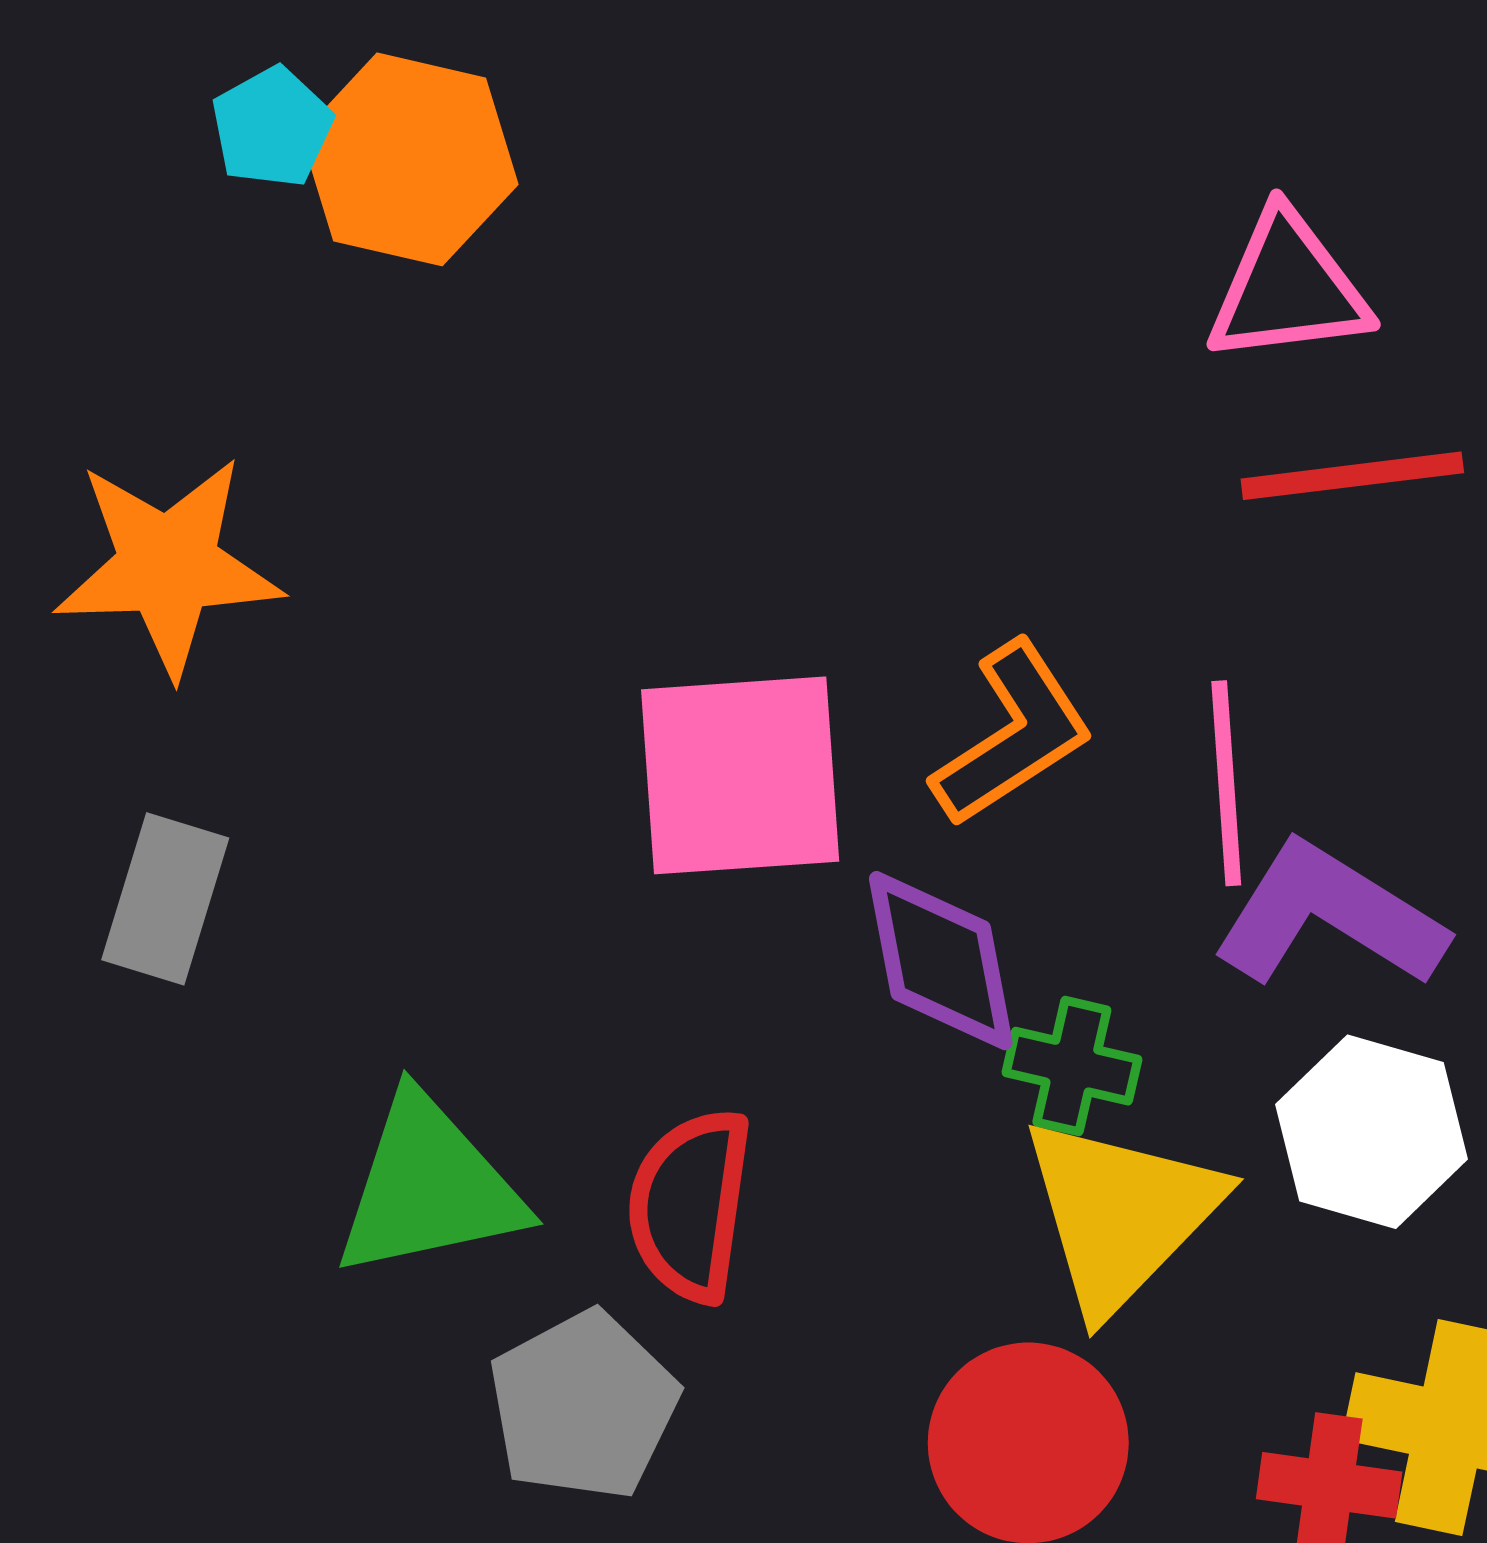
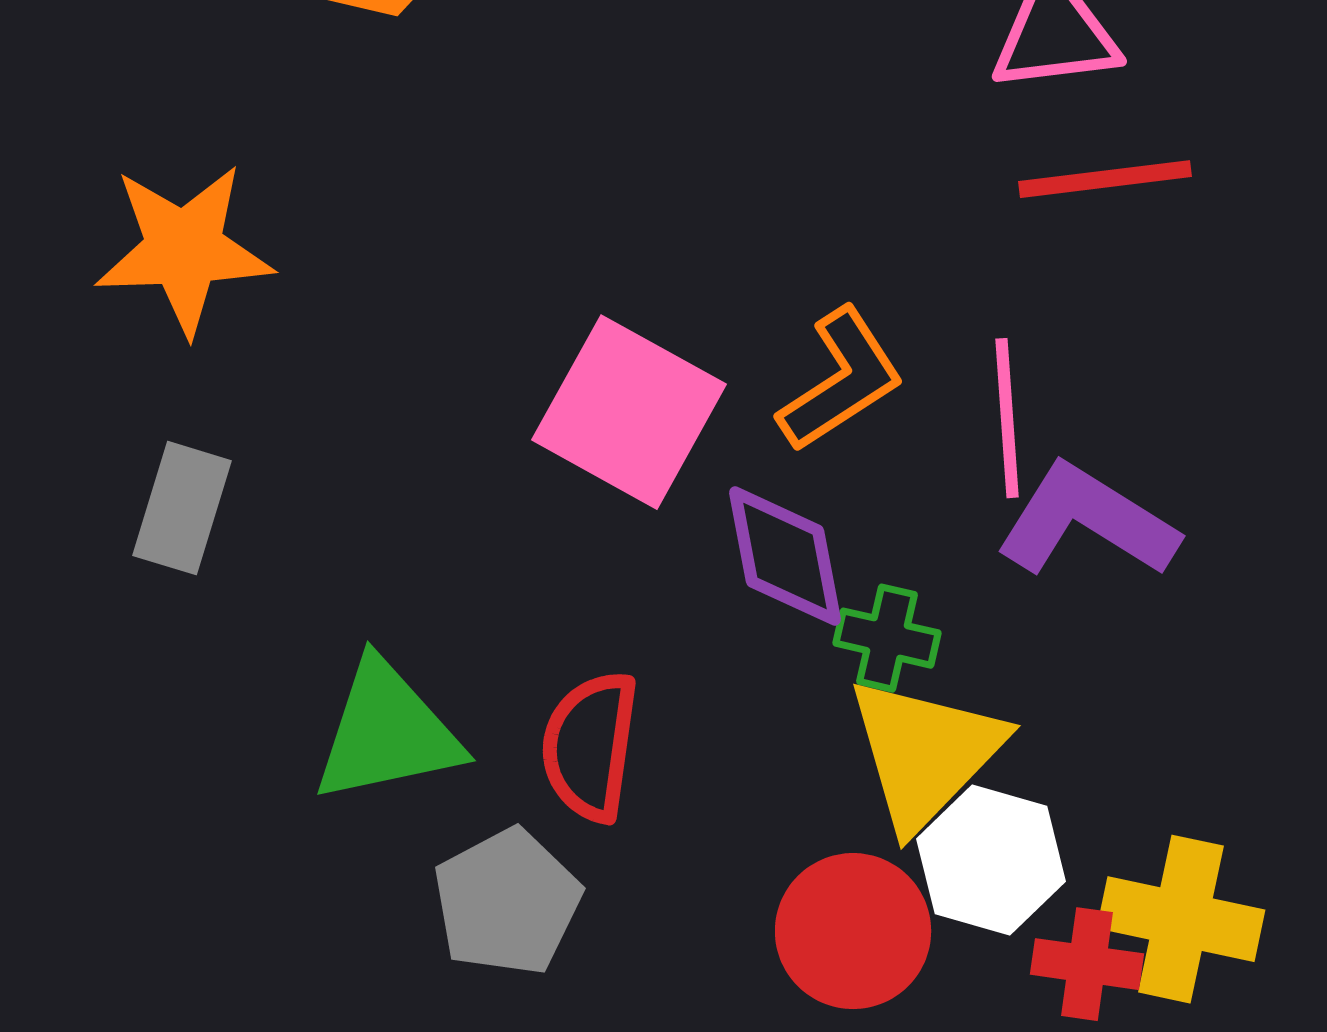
pink square: (740, 775) -> (629, 412), turned 33
white hexagon: (1372, 1132) -> (991, 860), moved

